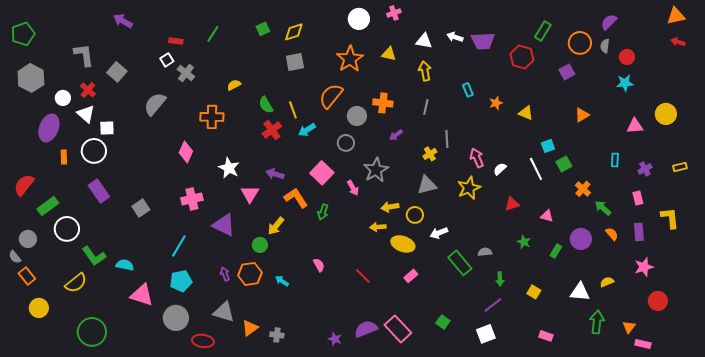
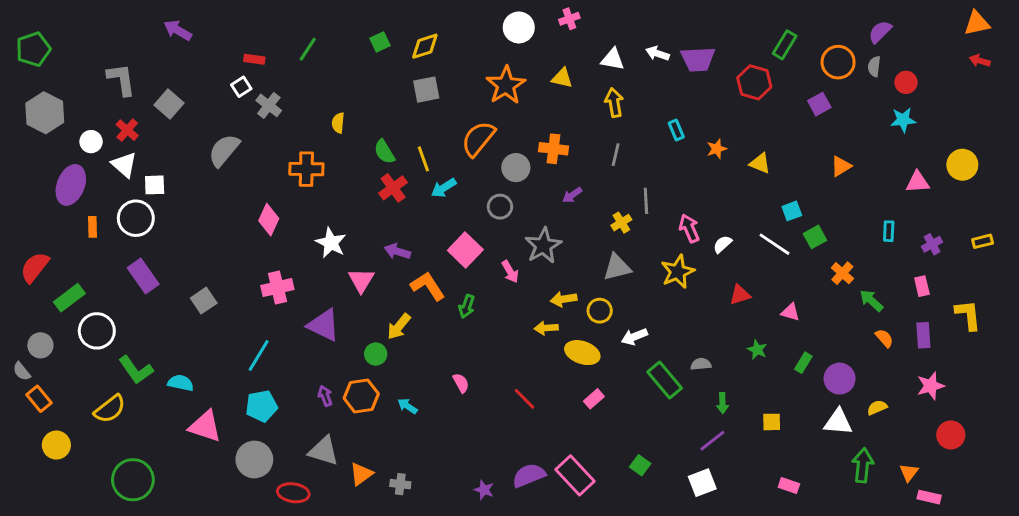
yellow semicircle: (234, 85) -> (338, 123), turned -56
white line: (536, 169) -> (775, 244), turned -30
purple circle: (581, 239) -> (840, 379), moved
yellow square: (534, 292) -> (772, 422), turned -32

